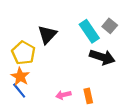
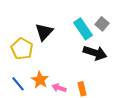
orange star: (20, 77) -> (40, 80), moved
pink arrow: (63, 95) -> (59, 88), turned 32

